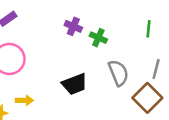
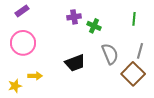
purple cross: (73, 26) -> (74, 17), turned -32

